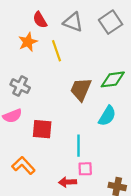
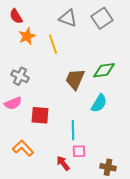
red semicircle: (40, 20) -> (16, 16), moved
red arrow: (68, 182) -> (63, 163), turned 56

